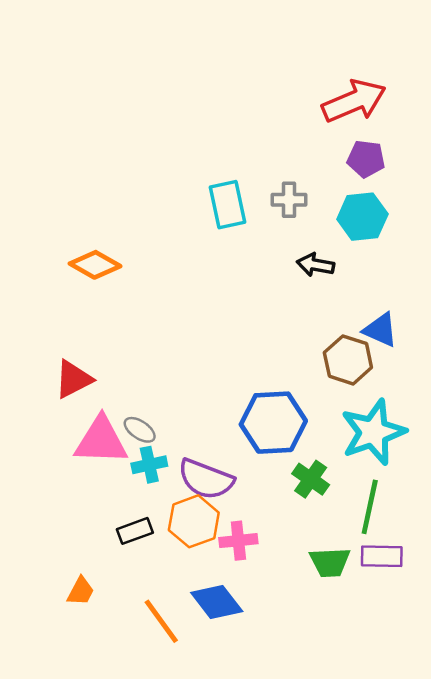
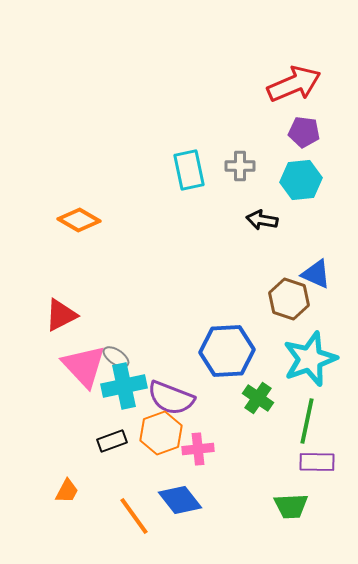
pink triangle: (101, 441) -> (84, 366), turned 45
cyan cross: (149, 465) -> (124, 386), size x1.5
green trapezoid: (330, 562) -> (291, 506), moved

